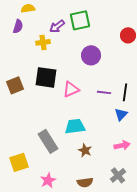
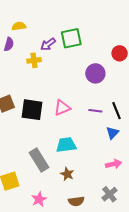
purple circle: (91, 55) -> (95, 73), moved
black square: (46, 77) -> (32, 110), moved
black line: (125, 92) -> (117, 111), turned -30
brown star: (85, 150) -> (67, 174), moved

